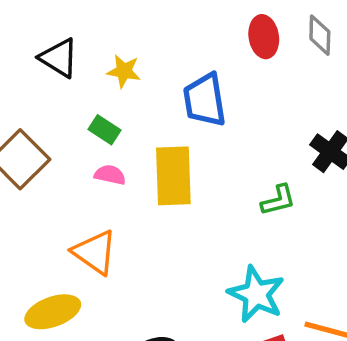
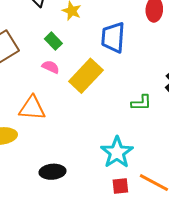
yellow rectangle: (173, 176) -> (86, 76), turned 32
orange triangle: (95, 252) -> (32, 108), turned -44

